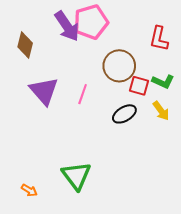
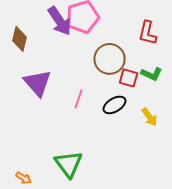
pink line: (83, 94) -> (79, 99), moved
yellow arrow: (161, 111) -> (150, 117), moved

